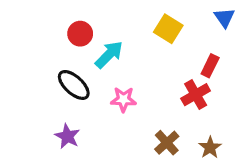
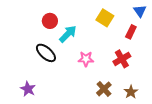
red rectangle: (210, 66) -> (131, 32), moved
pink star: (123, 99) -> (86, 59), moved
purple star: (67, 136) -> (28, 89), moved

